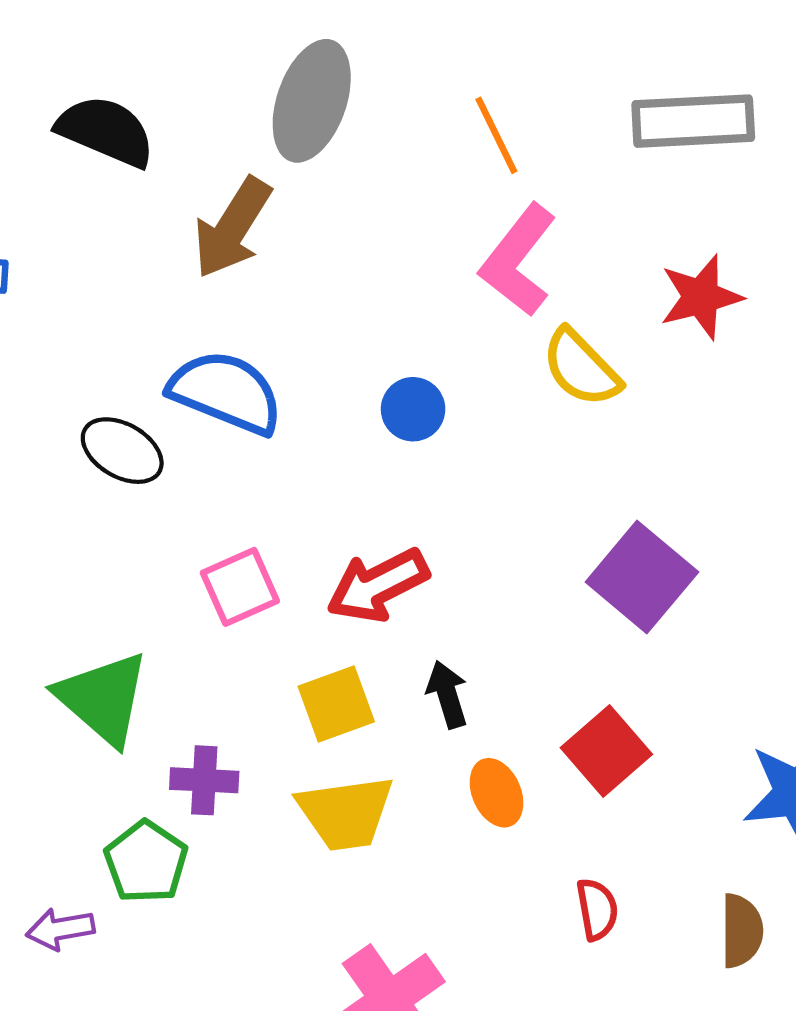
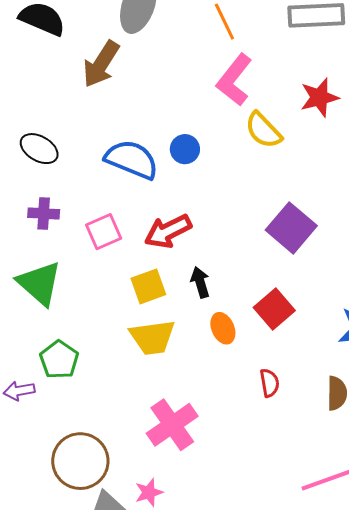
blue semicircle: (226, 392) -> (132, 159), moved
black ellipse: (122, 451) -> (39, 149), moved
purple cross: (204, 780) -> (44, 213), moved

